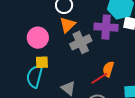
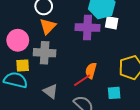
gray cross: (81, 42) -> (45, 53), moved, turned 30
cyan semicircle: (35, 76) -> (16, 80), turned 90

